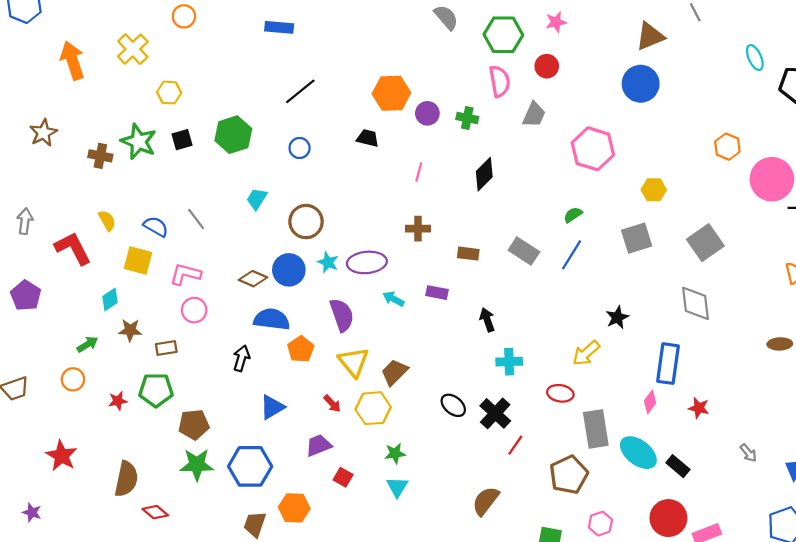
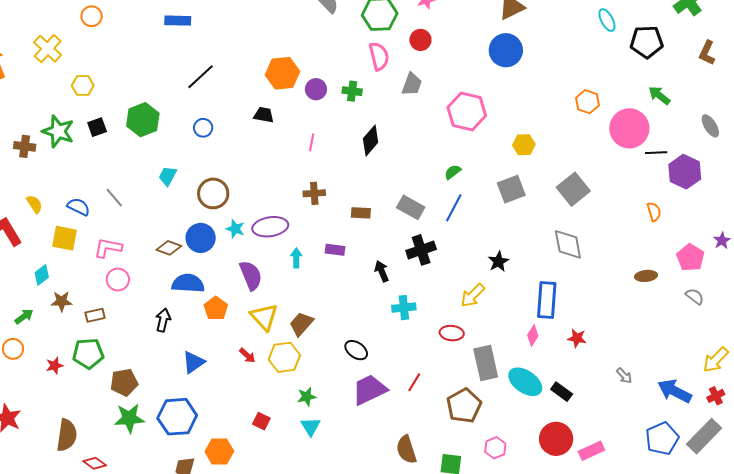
cyan arrow: (393, 299) -> (296, 258), turned 66
black cross: (495, 413) -> (421, 250), moved, turned 32
purple trapezoid: (319, 445) -> (369, 390), moved, size x1.5
brown semicircle: (486, 501) -> (406, 450), moved, turned -52

